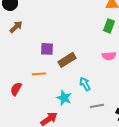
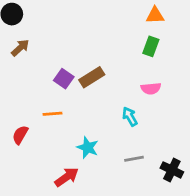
purple square: (47, 49) -> (64, 79), turned 32
brown rectangle: (67, 60) -> (92, 77), moved
cyan arrow: (85, 84) -> (130, 117), moved

